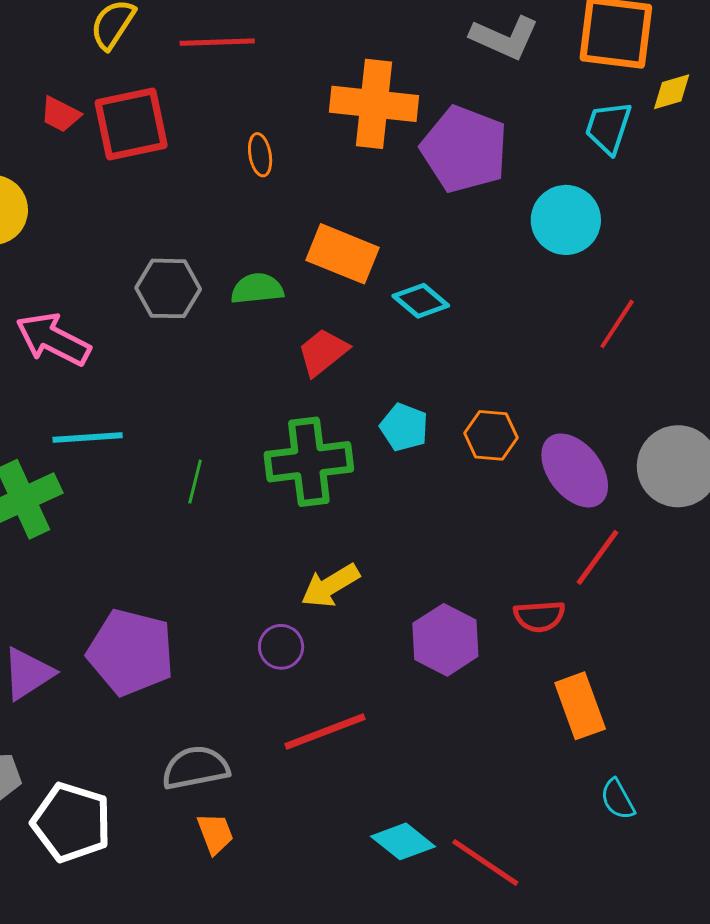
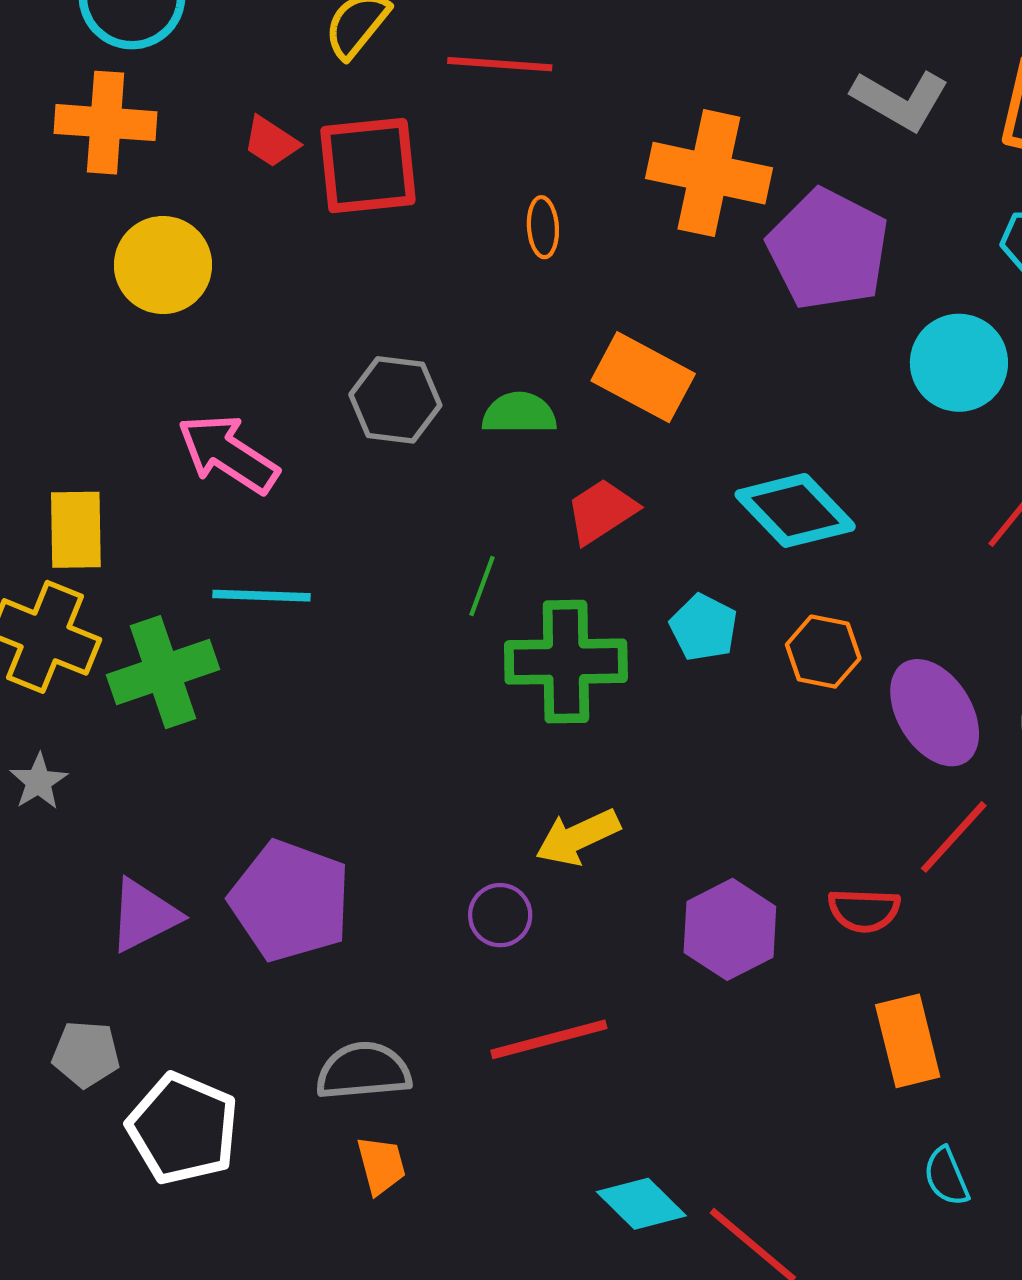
cyan diamond: (421, 301) -> (795, 510), moved, size x1.5
green line: (195, 482) -> (482, 586), moved

